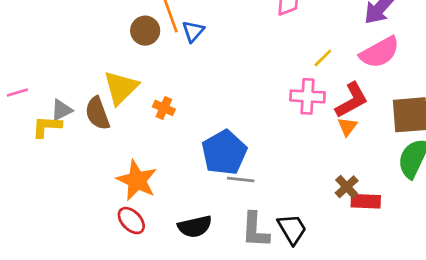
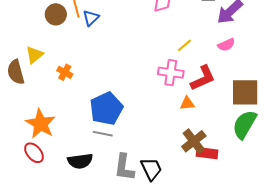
pink semicircle: (380, 52) -> (226, 45), size x0.6
yellow triangle: (121, 88) -> (34, 55), size x0.7
orange triangle: (347, 127) -> (187, 103), moved, turned 42
gray line: (241, 180) -> (103, 134), moved
brown cross: (347, 187) -> (194, 141), size x1.4

